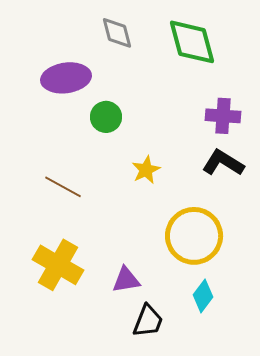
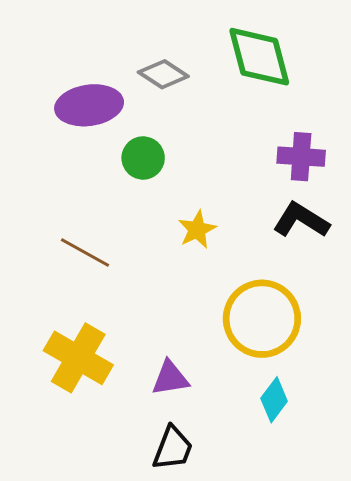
gray diamond: (117, 33) -> (163, 74), moved, turned -42
black trapezoid: (148, 321) -> (173, 448), moved

